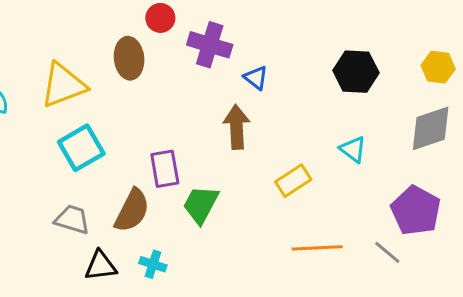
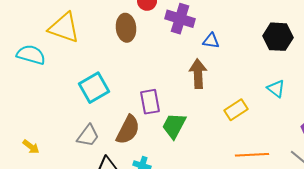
blue triangle: (256, 78) -> (211, 41), turned -30
yellow triangle: (63, 85) -> (64, 28), moved, turned 40
gray trapezoid: (72, 219) -> (88, 136), turned 110

